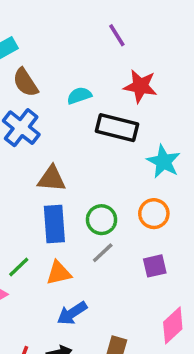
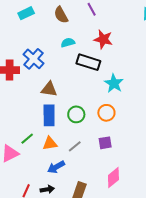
brown semicircle: (25, 82) -> (61, 15), moved
gray line: (103, 253) -> (75, 146), moved

